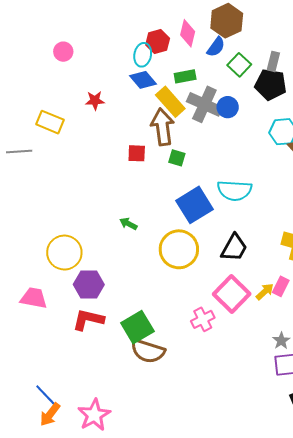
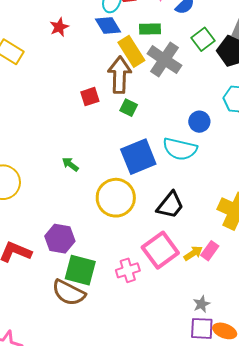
green square: (239, 65) -> (203, 39), moved
red star: (95, 100) -> (59, 27), moved, turned -30
blue circle: (228, 107) -> (199, 122), moved
red square: (137, 153) -> (90, 97), turned -30
purple hexagon: (89, 284) -> (60, 239), moved
green square: (137, 327) -> (80, 270), moved, turned 36

